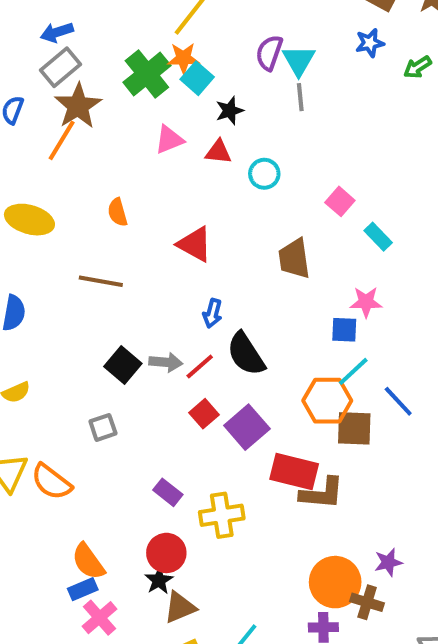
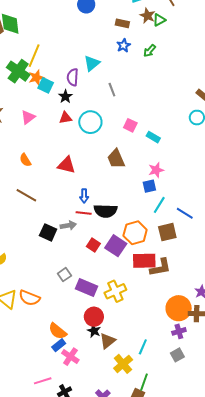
purple semicircle: (269, 53) -> (73, 77), moved
cyan triangle: (299, 60) -> (92, 63), turned 36
green cross: (147, 74) -> (18, 71), moved
gray line: (300, 97) -> (112, 90), moved
pink triangle: (169, 140) -> (28, 117), moved
cyan circle: (264, 174) -> (90, 122), size x1.5
brown line: (101, 281) -> (26, 195), turned 35
black semicircle: (246, 354) -> (106, 211), turned -40
red line: (200, 366) -> (84, 213), moved, turned 63
orange hexagon: (327, 401) -> (135, 233), moved
gray square: (103, 427) -> (64, 275), moved
purple rectangle: (168, 492) -> (87, 287), size x1.5

